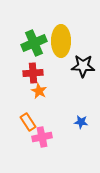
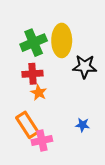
orange rectangle: (28, 122) -> (27, 125), size x1.4

